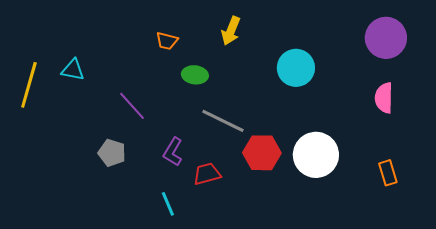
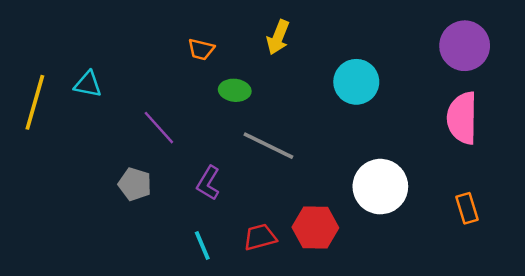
pink semicircle: (384, 98) -> (462, 118), size x1.4
red hexagon: (262, 153) -> (315, 227), moved
red trapezoid: (207, 174) -> (260, 237), moved

